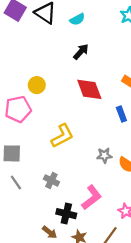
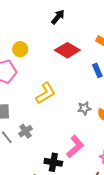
red diamond: (89, 89) -> (67, 50), turned -35
gray cross: (51, 180) -> (26, 131), moved, turned 32

